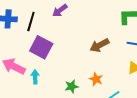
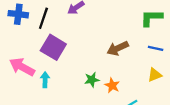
green star: (72, 86) -> (92, 80), moved

